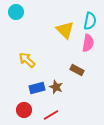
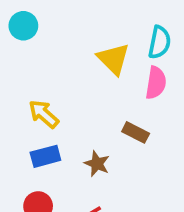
blue rectangle: (37, 88) -> (45, 156), moved

